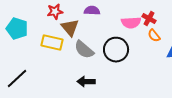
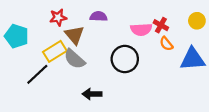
yellow rectangle: (52, 43) -> (55, 51), turned -45
gray semicircle: (84, 50) -> (75, 59), moved
black line: (17, 79) -> (37, 74), moved

